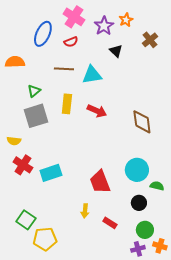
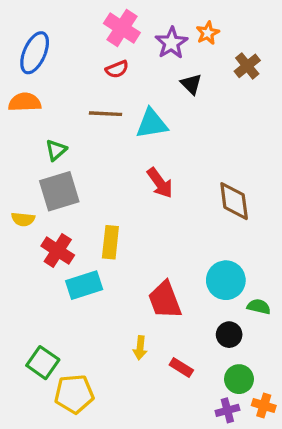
blue ellipse: (43, 34) -> (35, 53), moved
yellow rectangle: (67, 104) -> (110, 242), moved
red arrow: (97, 111) -> (160, 183), turned 30
yellow semicircle: (14, 141) -> (23, 219), moved
red cross: (23, 165) -> (58, 251), moved

